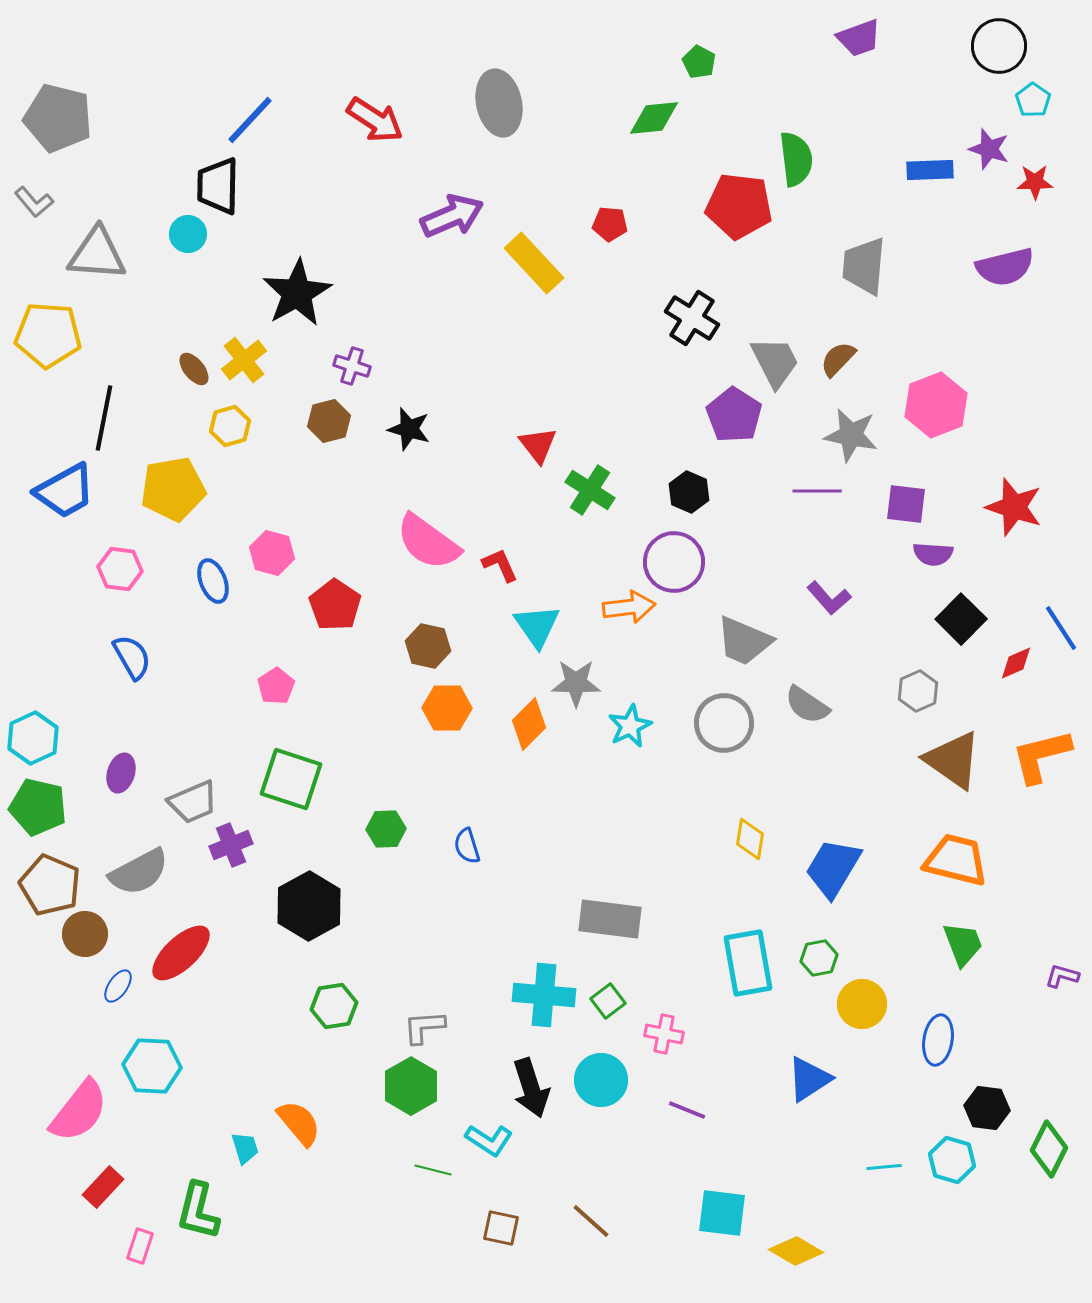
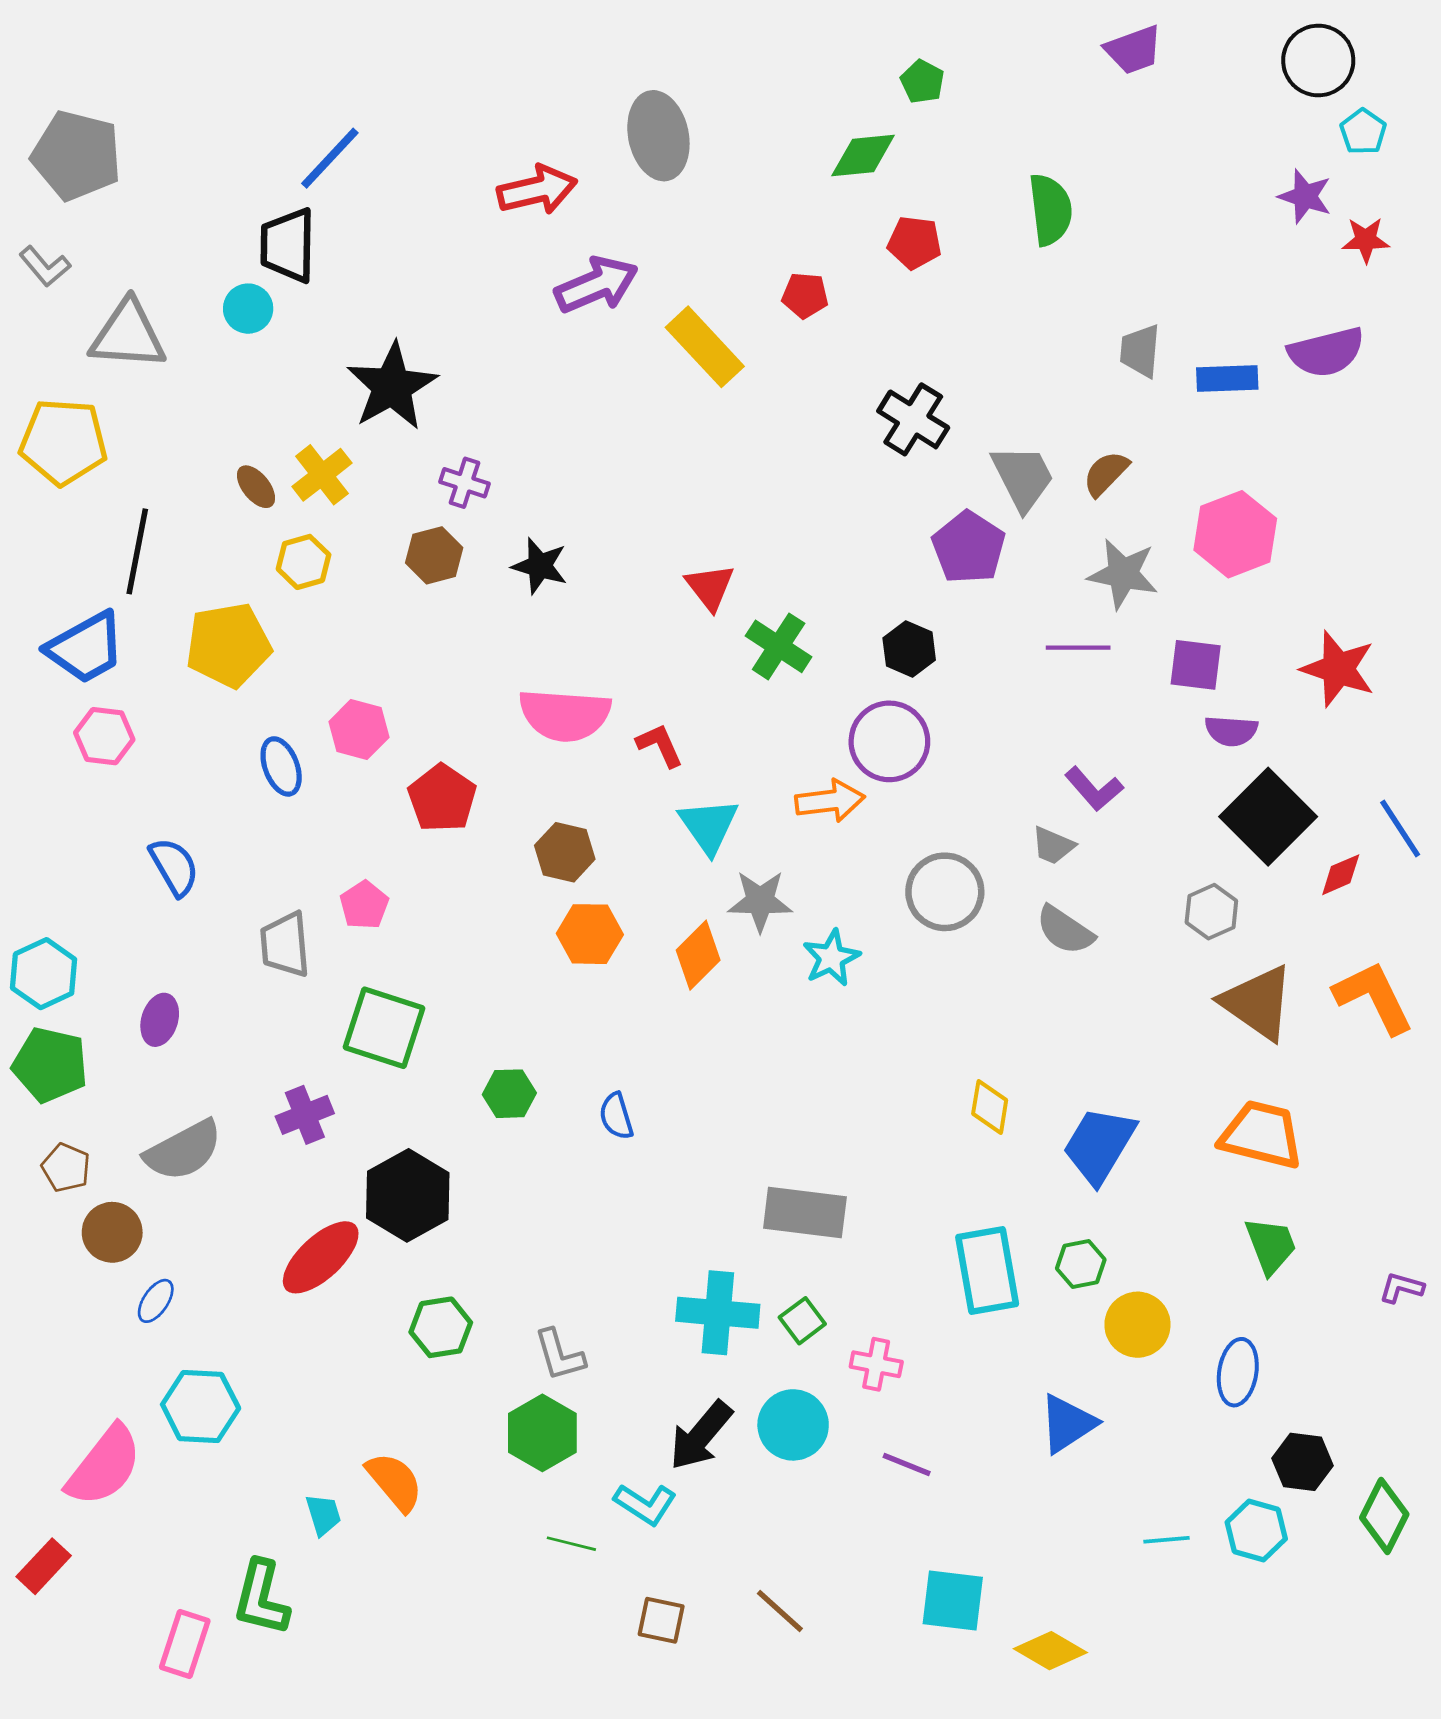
red arrow: (375, 120) -> (537, 190), moved, turned -46
blue rectangle: (930, 170) -> (1227, 379), moved
red pentagon: (739, 206) -> (914, 243), moved, size x0.6
gray trapezoid: (864, 266) -> (1140, 351), size x0.7
pink semicircle: (428, 542) -> (565, 715), turned -32
pink hexagon: (120, 569) -> (104, 736), moved
black square: (961, 619) -> (1268, 817), size x1.4
gray trapezoid: (744, 641) -> (1053, 846), moved, size x0.6
gray circle: (724, 723) -> (945, 892), moved
orange L-shape: (1041, 756) -> (1374, 997), turned 78
gray trapezoid: (193, 802) -> (285, 945), moved, turned 108
brown pentagon: (50, 885) -> (66, 1168), size x0.6
red ellipse: (181, 953) -> (321, 1257), moved
gray L-shape: (424, 1027) -> (560, 1355), turned -102
black arrow: (531, 1088) -> (701, 1436), turned 58
red rectangle: (103, 1187) -> (44, 1566), moved
pink rectangle: (140, 1246) -> (185, 1644), size x1.4

